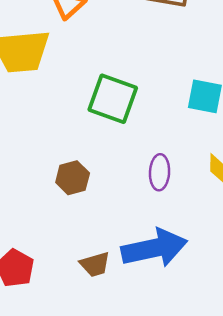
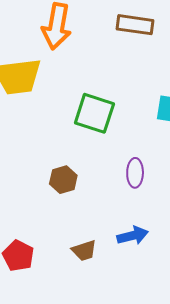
blue arrow: (154, 248) -> (133, 236), size x0.6

